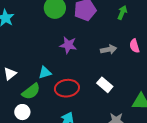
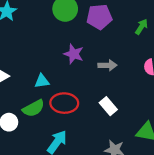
gray arrow: (109, 49) -> (107, 65), moved
green semicircle: (31, 91) -> (33, 108), moved

